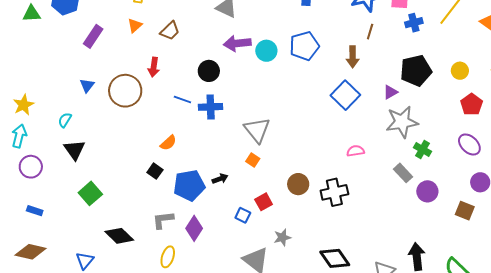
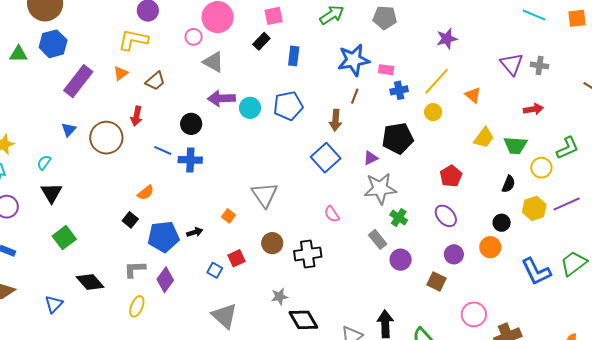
purple rectangle: (93, 36) -> (78, 81), size x1.4
yellow circle: (460, 71) -> (433, 112), moved
gray triangle: (257, 130) -> (265, 195), moved
pink semicircle: (356, 151) -> (332, 214), turned -120
gray star: (282, 237) -> (280, 297), moved

